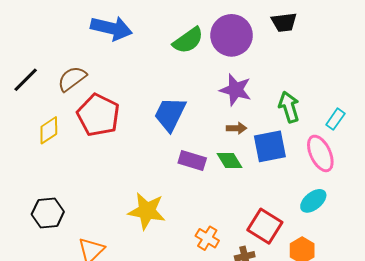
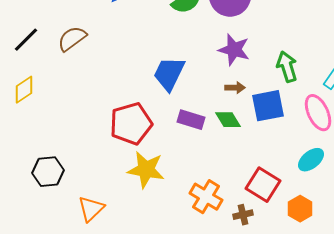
red pentagon: (98, 115) -> (131, 124), moved, turned 30
yellow diamond: (49, 130) -> (24, 90), moved
orange cross: (207, 238) -> (206, 197), size x1.4

